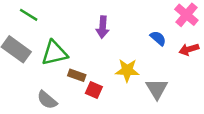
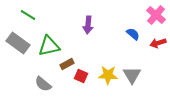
yellow star: (127, 70) -> (108, 75), moved
brown rectangle: (77, 75) -> (67, 64), turned -48

